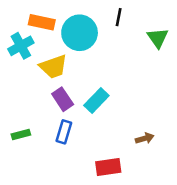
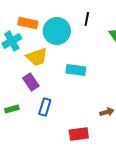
purple rectangle: (63, 99) -> (31, 82), moved
cyan rectangle: (96, 101) -> (76, 70), moved, turned 54

